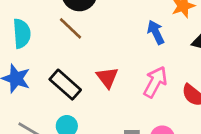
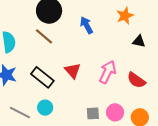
blue arrow: (156, 32) -> (86, 25), moved

